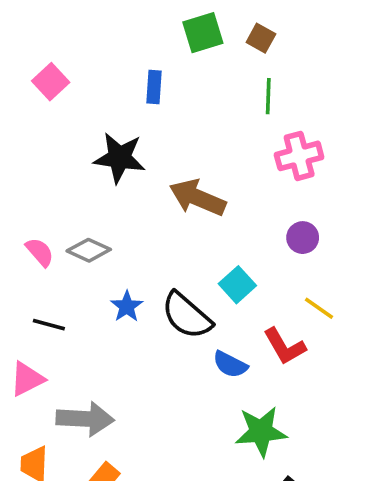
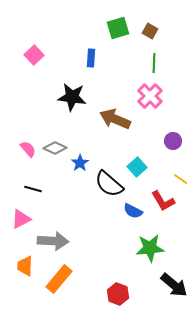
pink cross: (299, 156) -> (150, 96), moved, turned -30
blue star: (127, 306) -> (80, 163), moved

